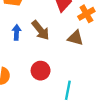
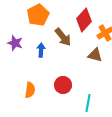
brown arrow: (41, 30) -> (63, 37), moved

